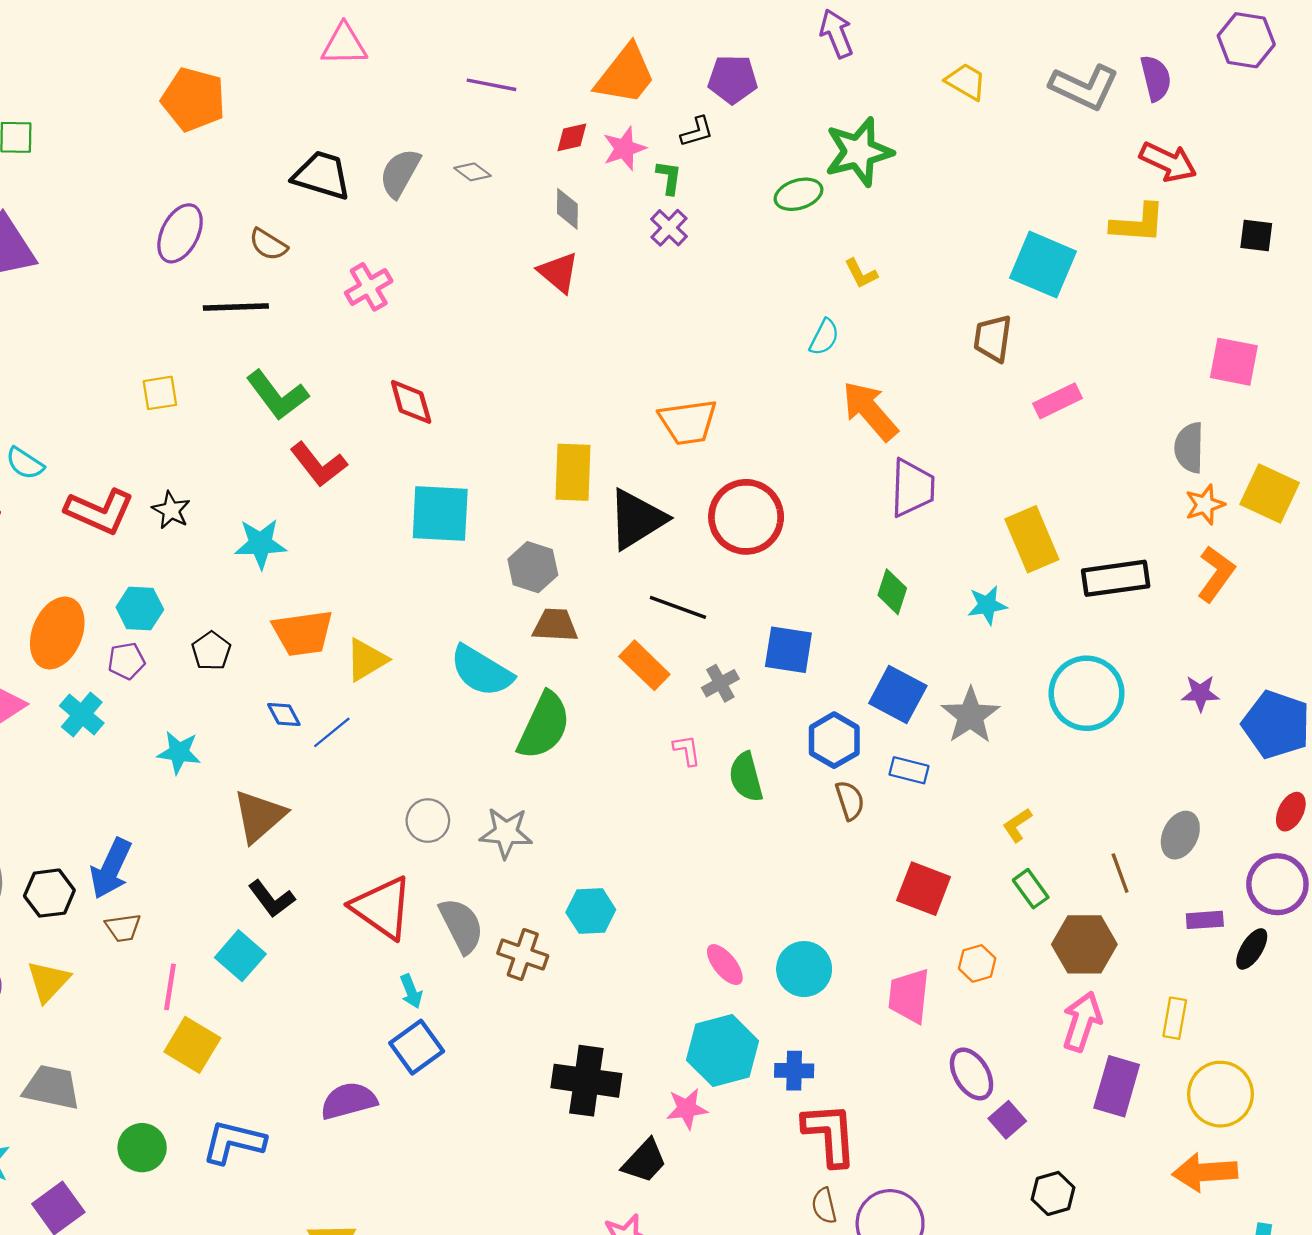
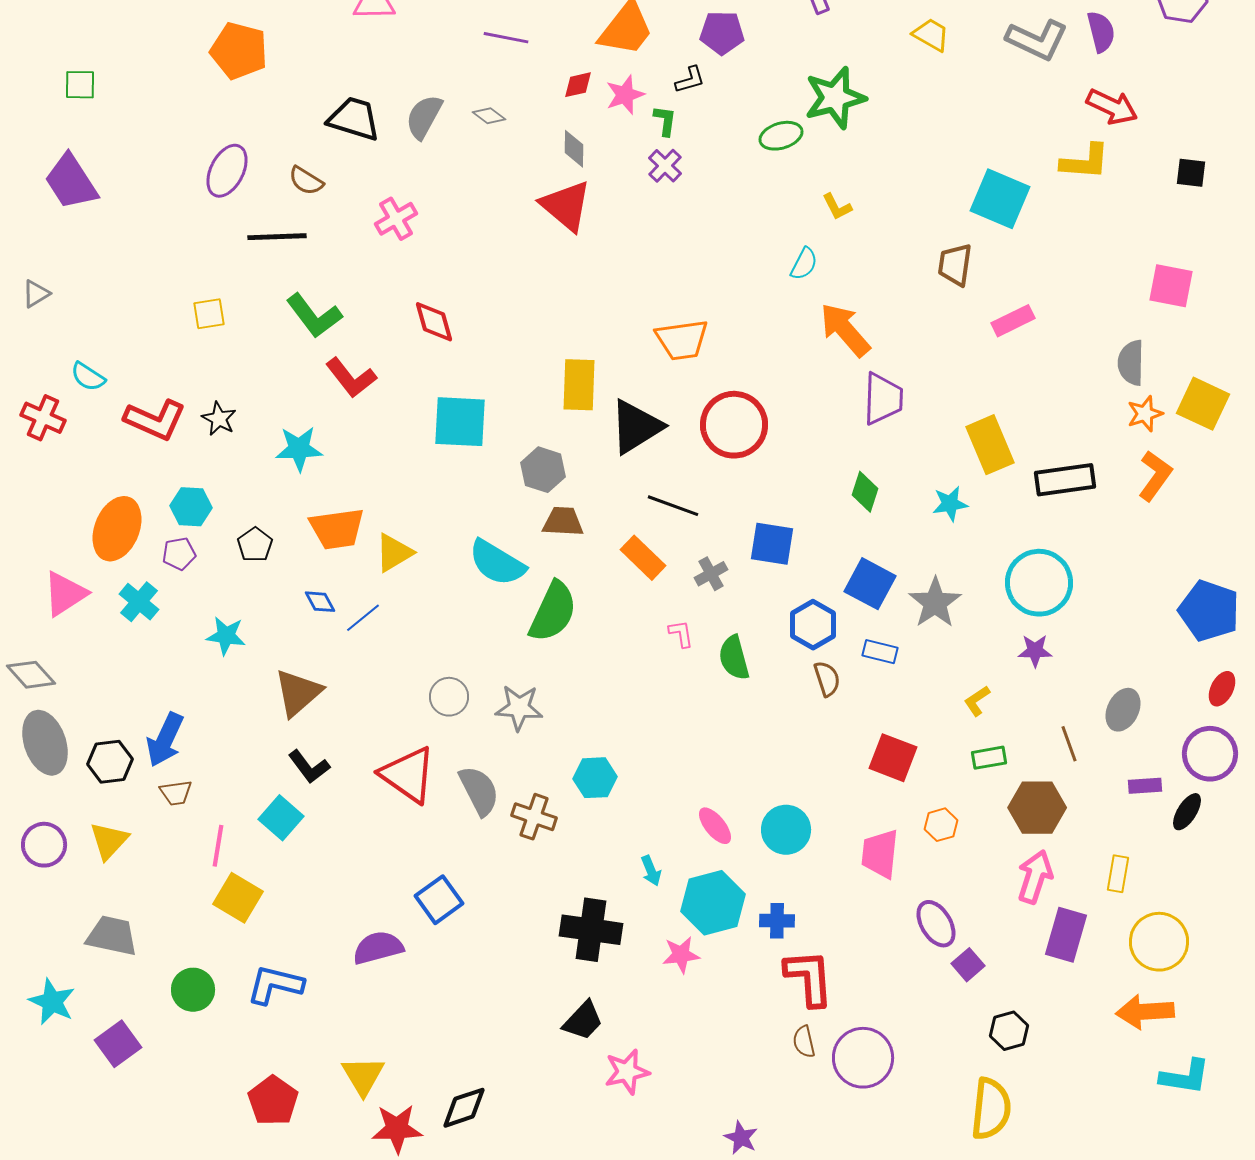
red triangle: (558, 272) -> (566, 206), size x1.4
purple star: (1200, 693) -> (1035, 651), moved
green rectangle: (1031, 889) -> (989, 758), turned -64
cyan arrow: (411, 991) -> (651, 871), moved
black trapezoid: (644, 1161) -> (583, 1021), moved

